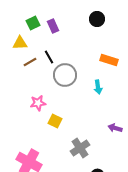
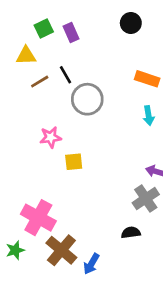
cyan arrow: (98, 87) -> (148, 116), moved
yellow square: (55, 121) -> (74, 162), turned -32
gray cross: (80, 148) -> (146, 199), moved

